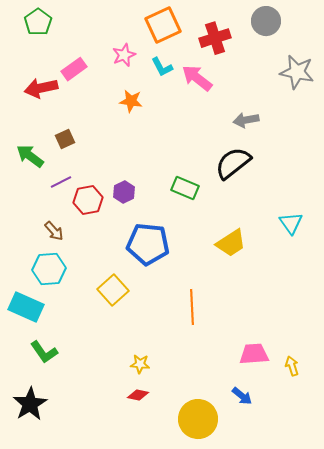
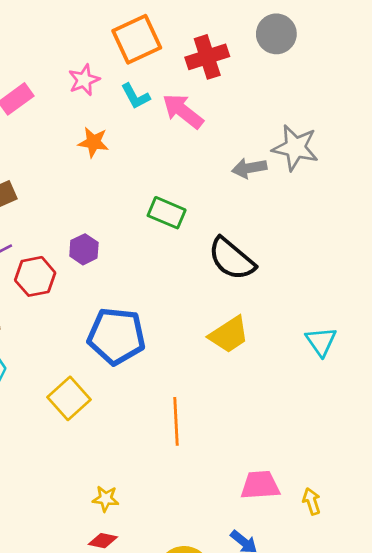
gray star: (297, 72) -> (295, 148), moved
black semicircle: (233, 163) -> (232, 259), moved, turned -102
green rectangle: (185, 188) -> (167, 213), moved
purple hexagon: (124, 192) -> (84, 249), moved
cyan triangle: (291, 223) -> (321, 341), moved

